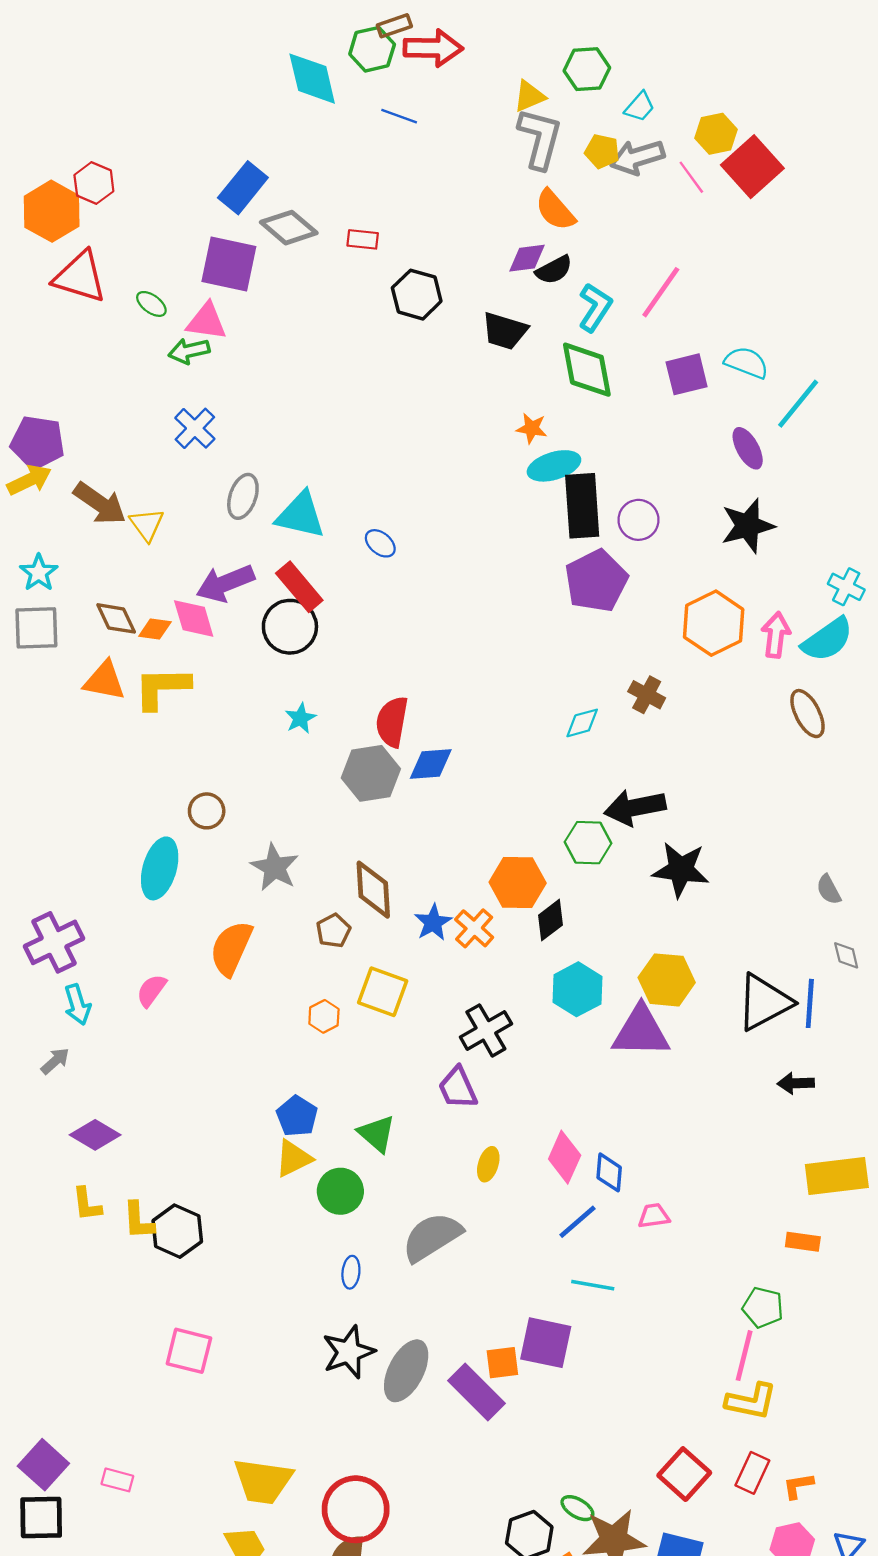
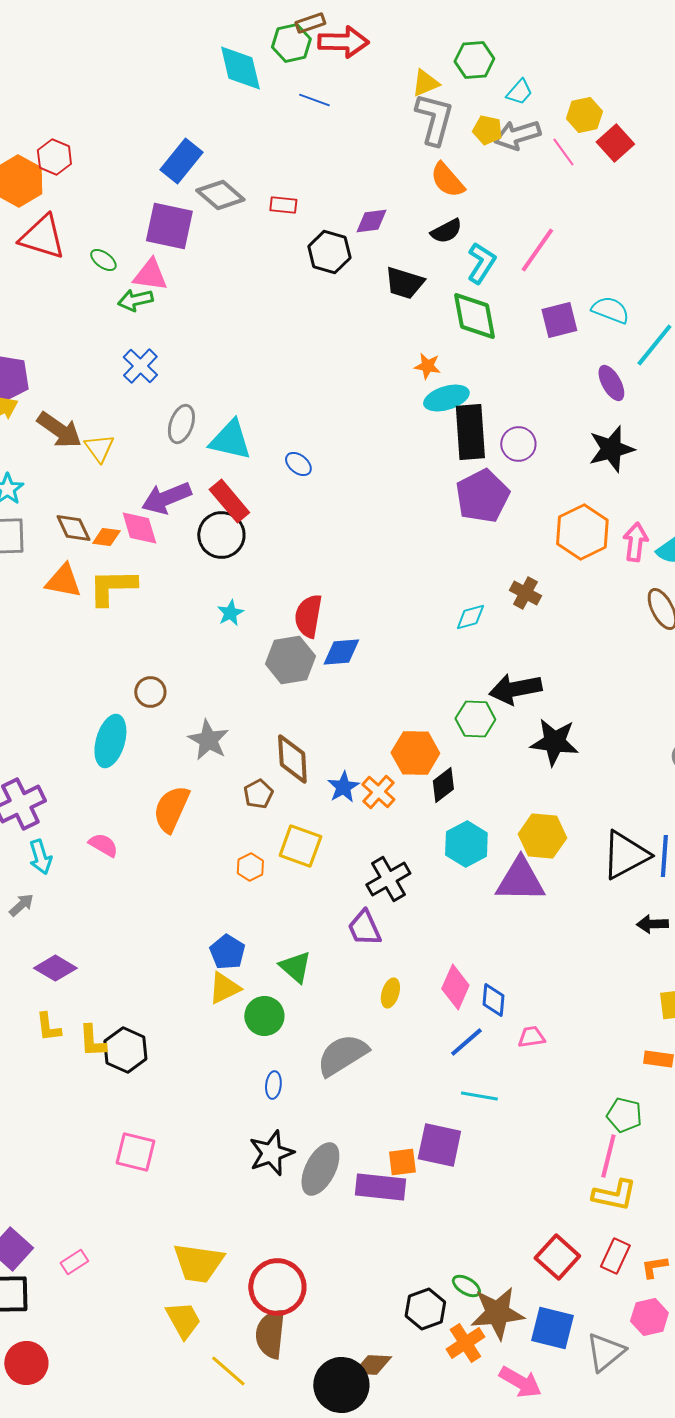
red square: (752, 167) -> (615, 143), size x0.7
purple diamond: (527, 258) -> (371, 221), moved
pink semicircle: (151, 991) -> (103, 845), turned 84
purple rectangle: (477, 1392) -> (380, 1187), turned -39
pink rectangle: (117, 1480) -> (74, 1262), turned -48

